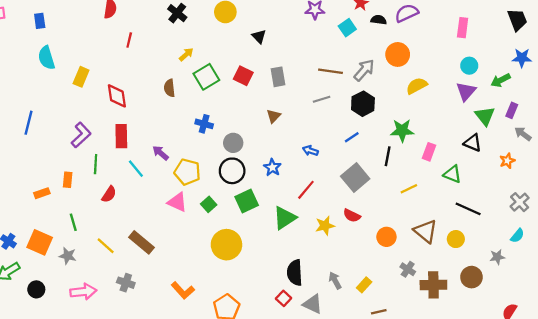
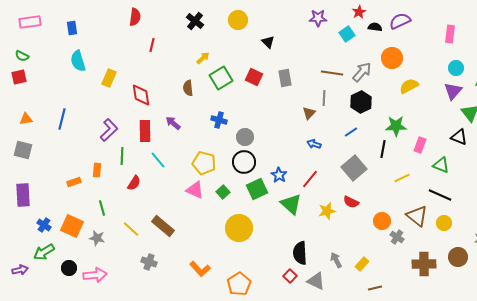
gray line: (322, 99) -> (324, 98), turned -70
brown triangle: (273, 116) -> (309, 113), moved
purple arrow: (160, 153) -> (173, 123), moved
blue star: (272, 167) -> (279, 175), moved
black line: (468, 209) -> (440, 195), moved
green triangle: (285, 218) -> (291, 204), turned -45
gray cross: (408, 269) -> (397, 237), moved
pink arrow: (83, 292) -> (95, 275), moved

